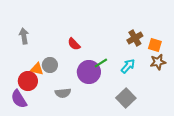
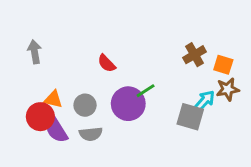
gray circle: (50, 65) -> (85, 105), moved
cyan arrow: (128, 66) -> (205, 101), moved
gray square: (126, 98) -> (190, 117), moved, turned -30
purple semicircle: (19, 99) -> (56, 130), moved

